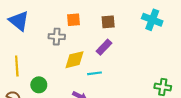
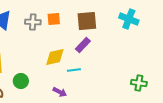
brown square: (108, 22) -> (87, 21), size x1.5
gray cross: (57, 37) -> (33, 22), moved

